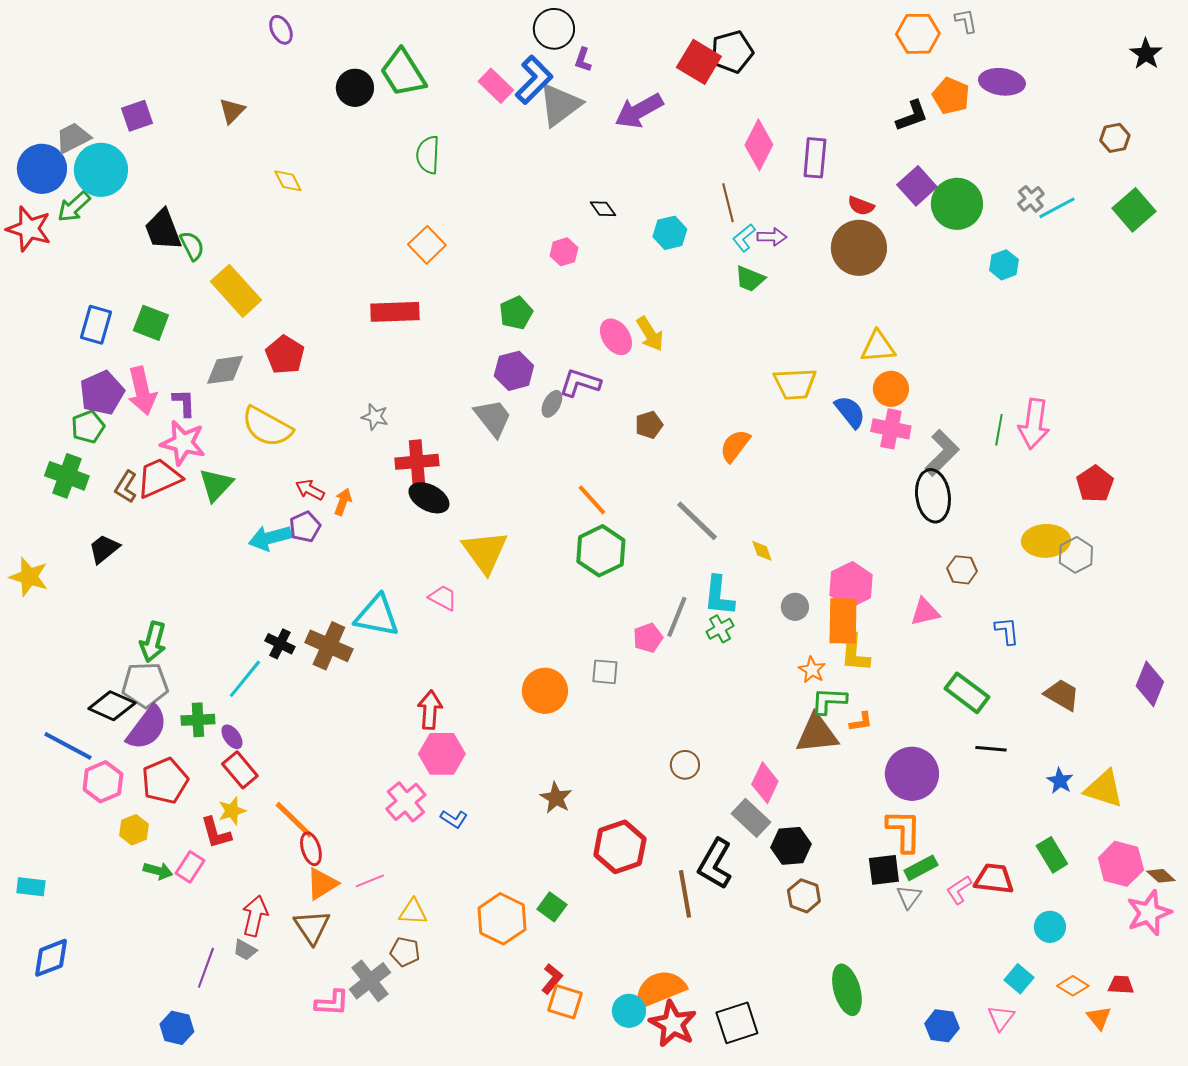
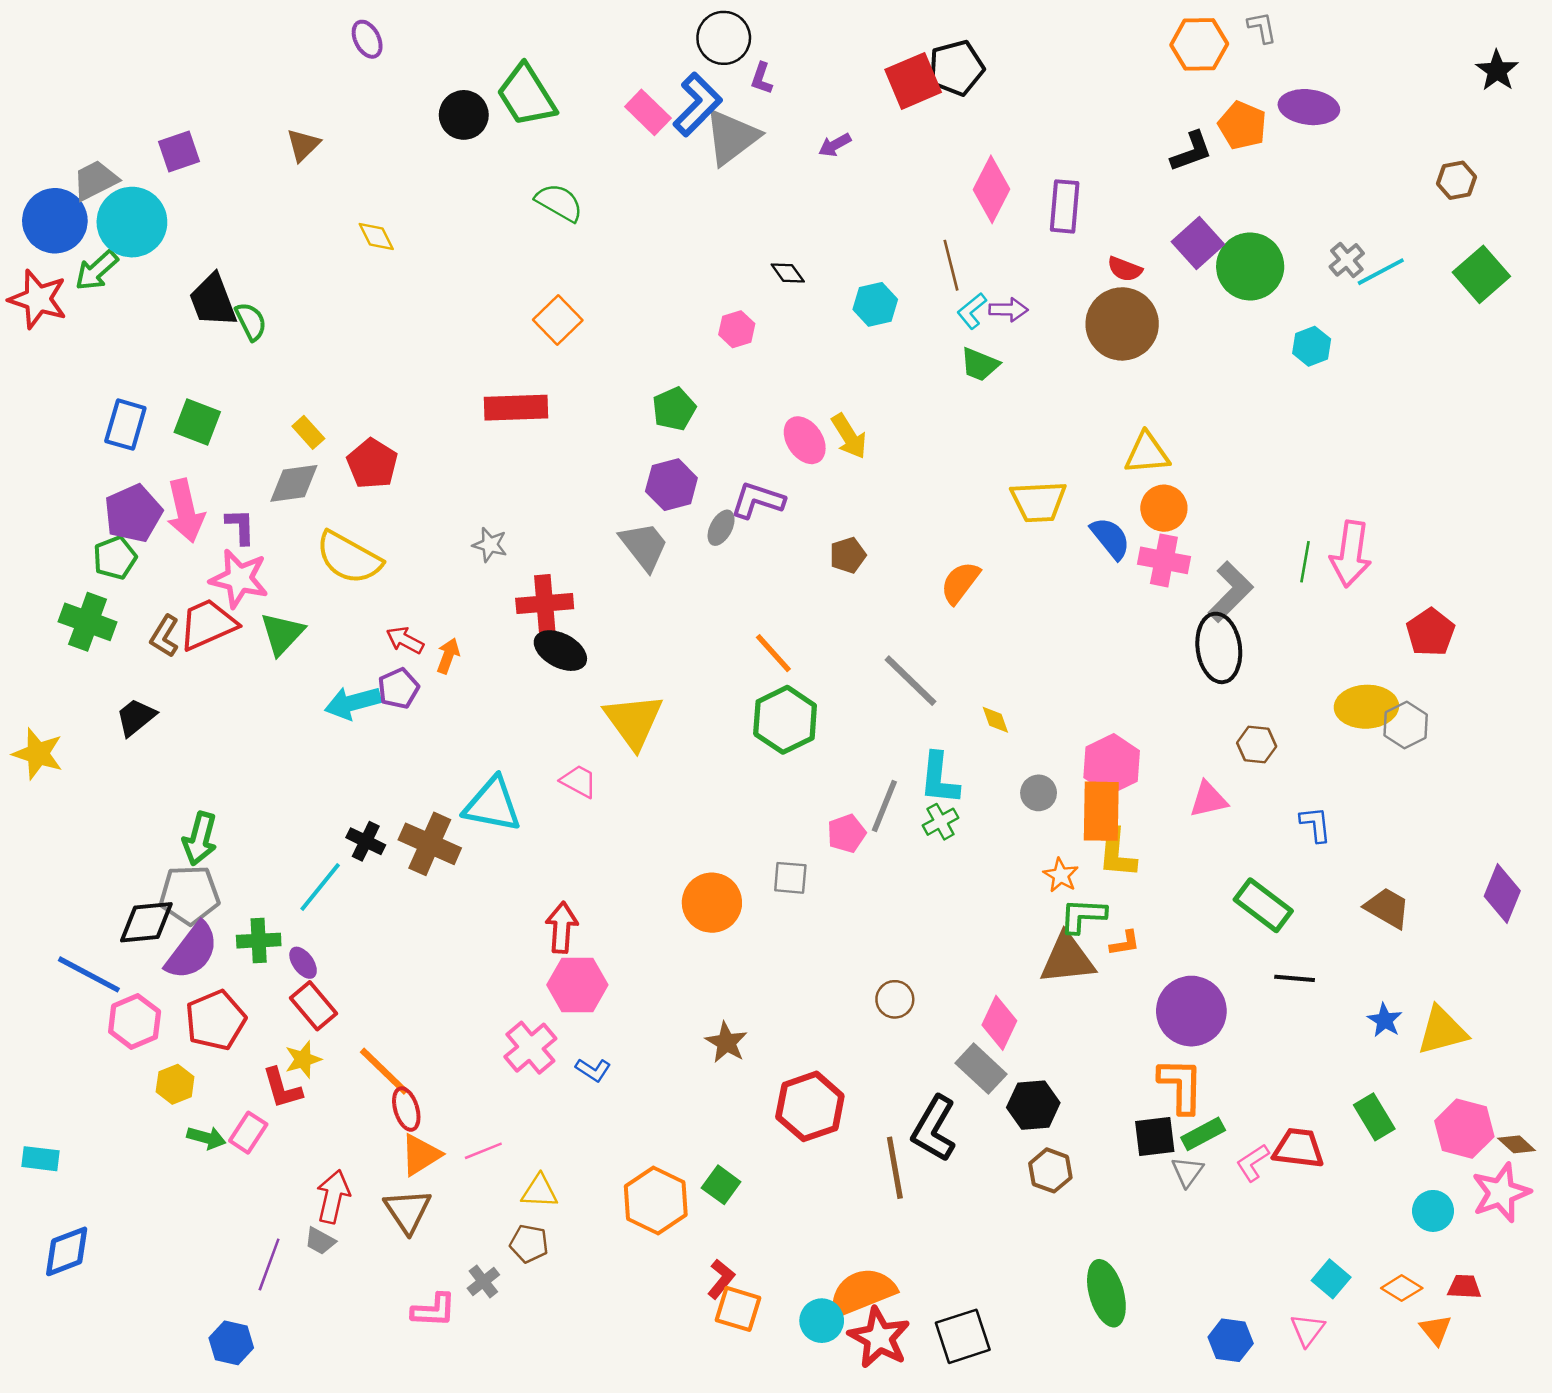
red square: (699, 62) -> (913, 81), turned 36
purple arrow: (639, 111) -> (835, 145), size x0.5
green semicircle: (428, 155) -> (559, 202), turned 117
yellow rectangle: (236, 291) -> (308, 432), moved, size x0.5
black diamond: (112, 706) -> (146, 922), turned -30
yellow triangle: (1104, 789) -> (1442, 1031), turned -33
cyan circle: (1050, 927) -> (1433, 1211), moved
gray cross: (370, 981) -> (483, 1281), size x0.6

